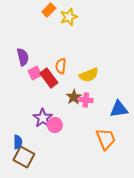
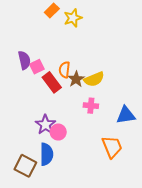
pink square: (35, 73) -> (37, 67), moved
brown star: (74, 97) -> (76, 79), moved
blue semicircle: (18, 142) -> (47, 154), moved, size x1.5

